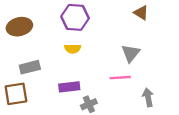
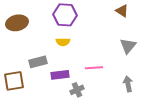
gray triangle: (131, 53) -> (128, 46), moved
gray rectangle: (30, 67) -> (38, 62), moved
pink line: (120, 78) -> (94, 68), moved

